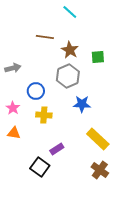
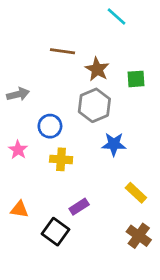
cyan line: (70, 12) -> (117, 17), moved
orange triangle: (14, 133) -> (19, 209), moved
yellow rectangle: (98, 139) -> (136, 193), size x0.7

